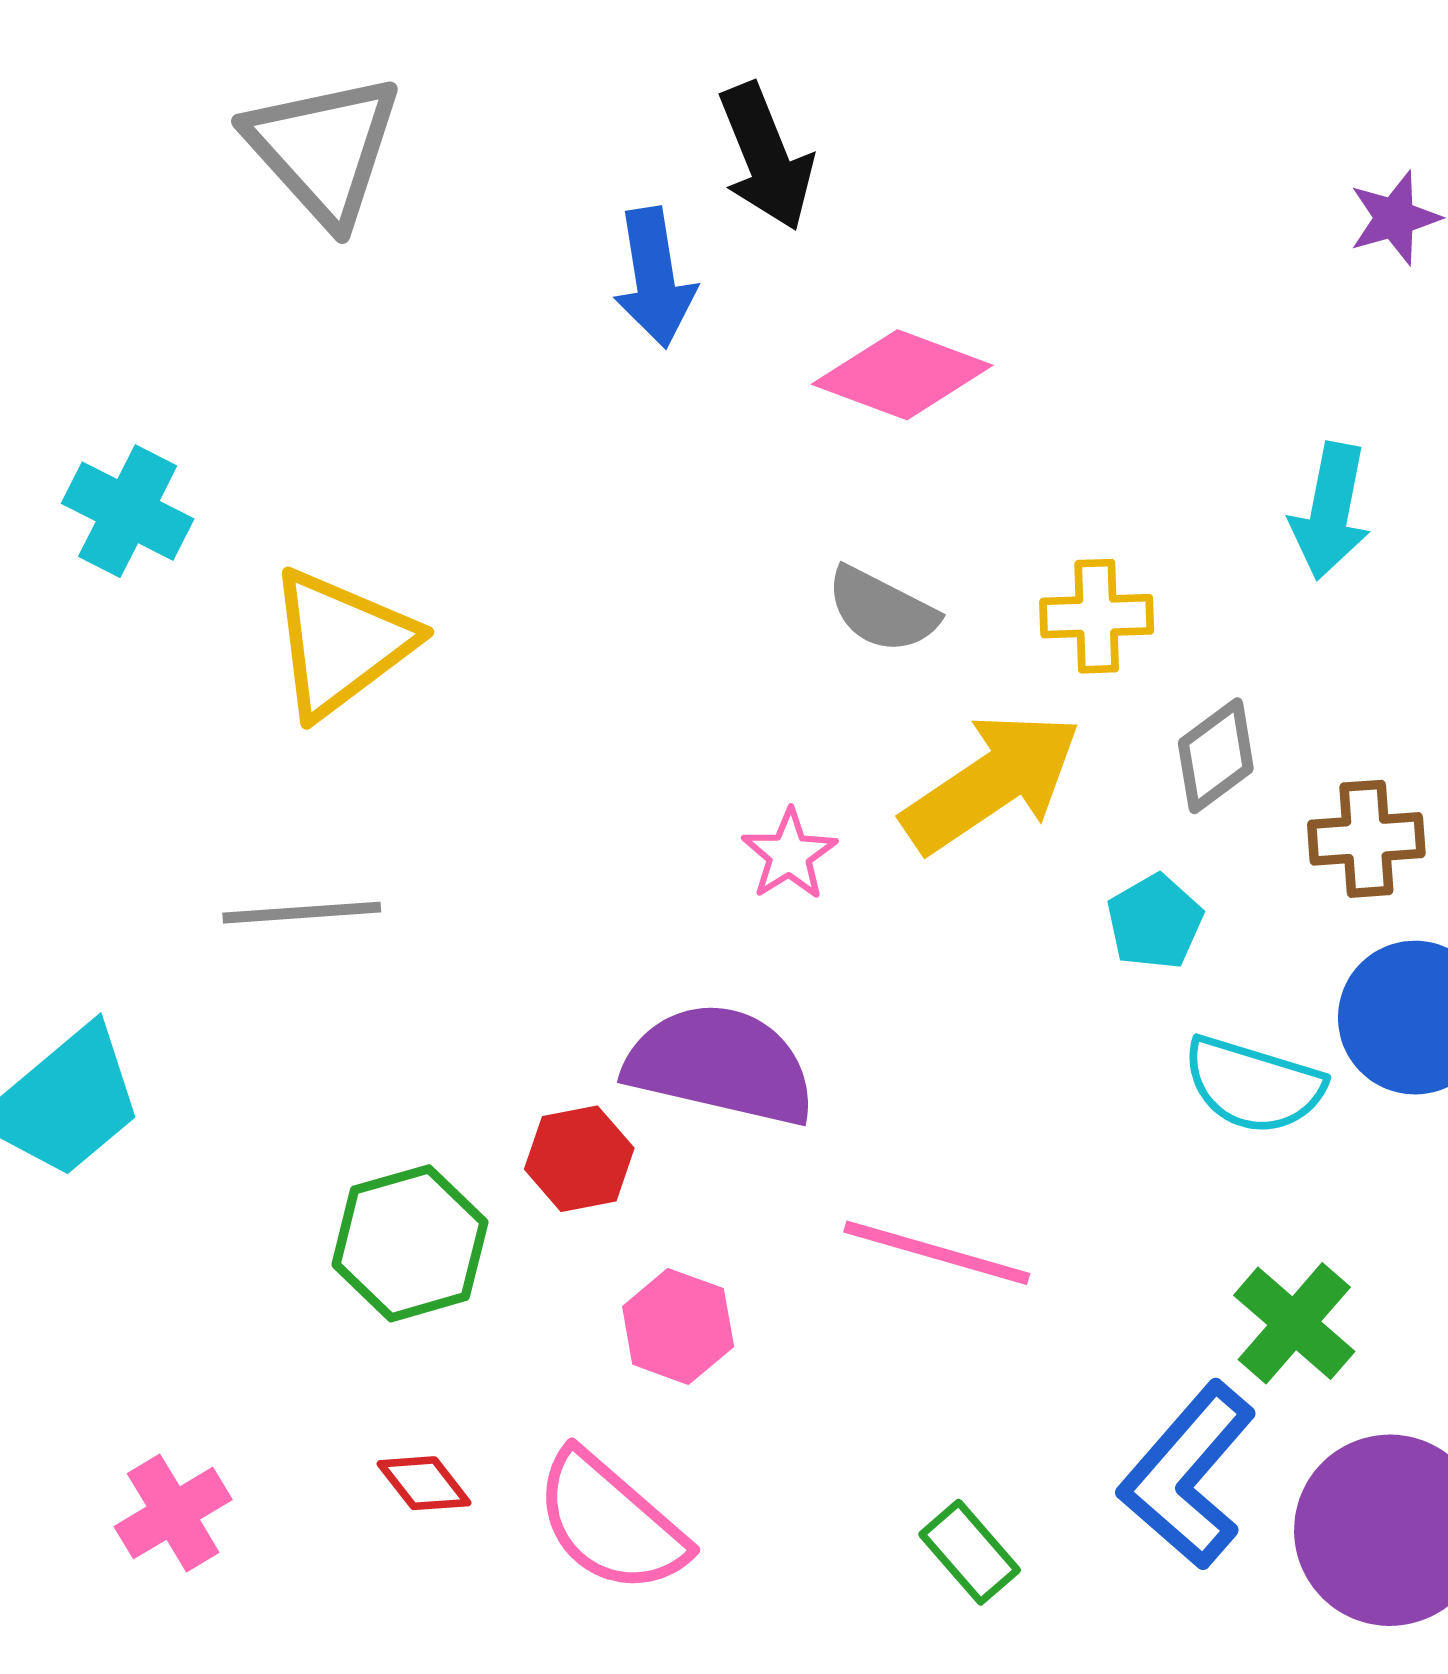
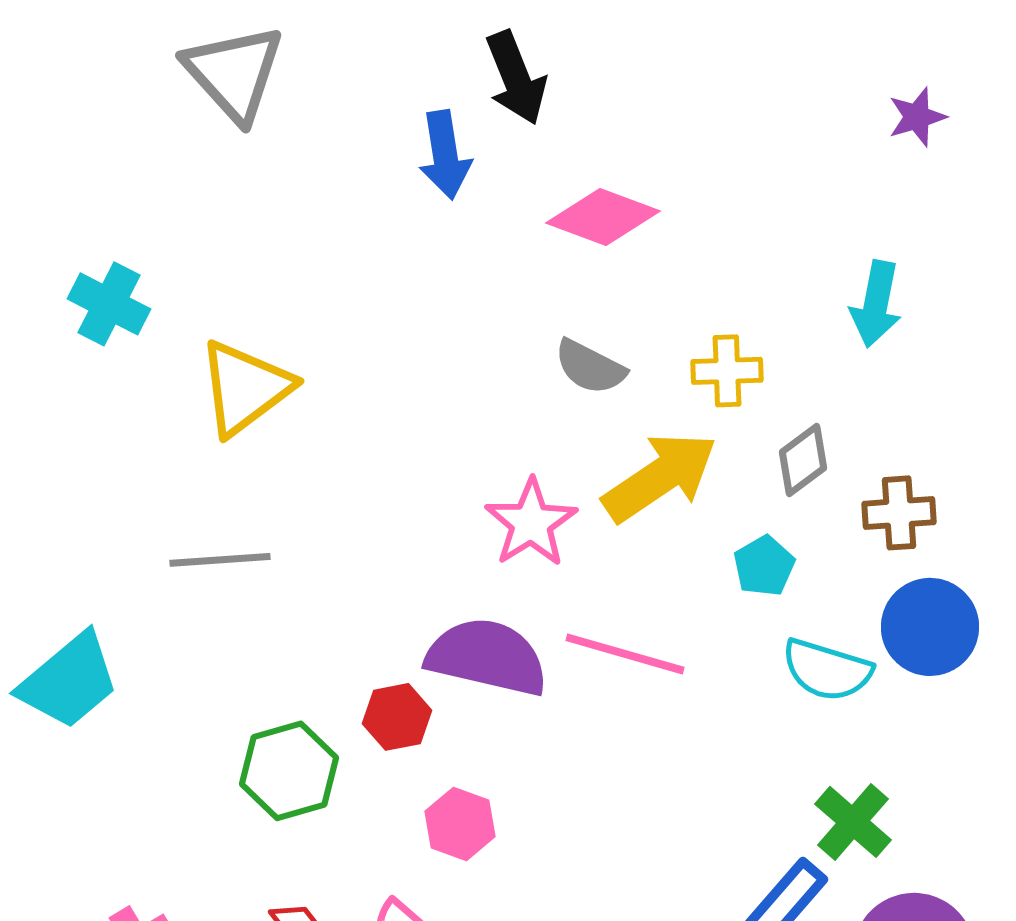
pink star: (789, 854) -> (531, 523), size x1.5
pink line: (937, 1253) -> (625, 654), moved

